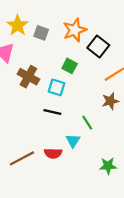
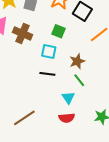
brown cross: (28, 77) -> (22, 33), moved
brown star: (110, 101) -> (77, 61), moved
red semicircle: (53, 153) -> (67, 118), moved

